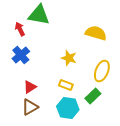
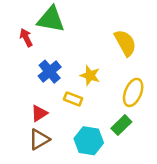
yellow semicircle: (96, 33) -> (125, 43), turned 45
blue cross: (21, 55) -> (50, 72), moved
yellow rectangle: (66, 85) -> (73, 99), moved

